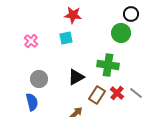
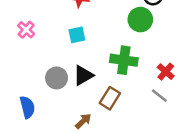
cyan square: (66, 38) -> (77, 35), moved
gray circle: (39, 79) -> (57, 78), moved
red cross: (117, 93) -> (166, 72), moved

